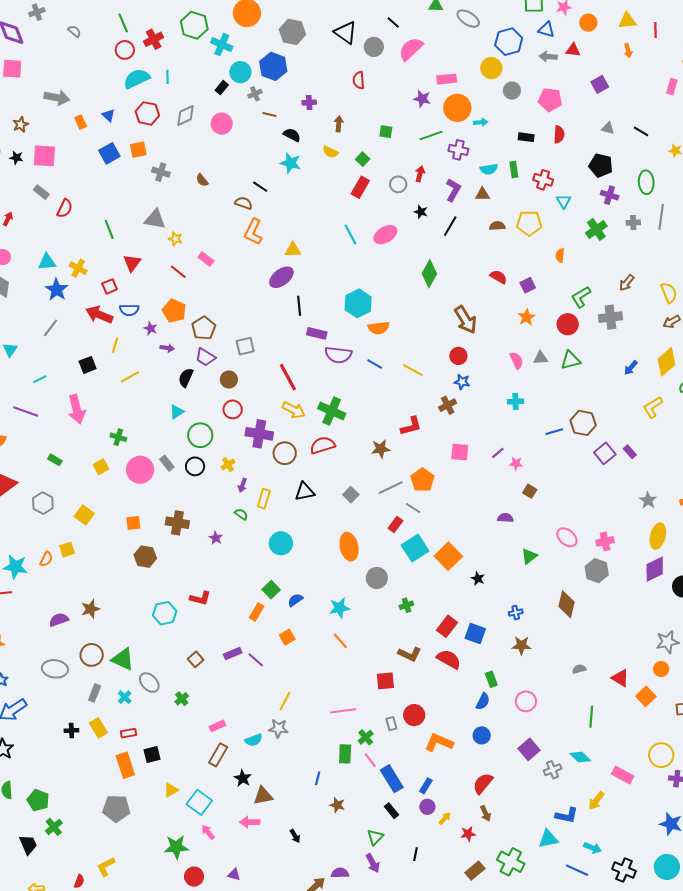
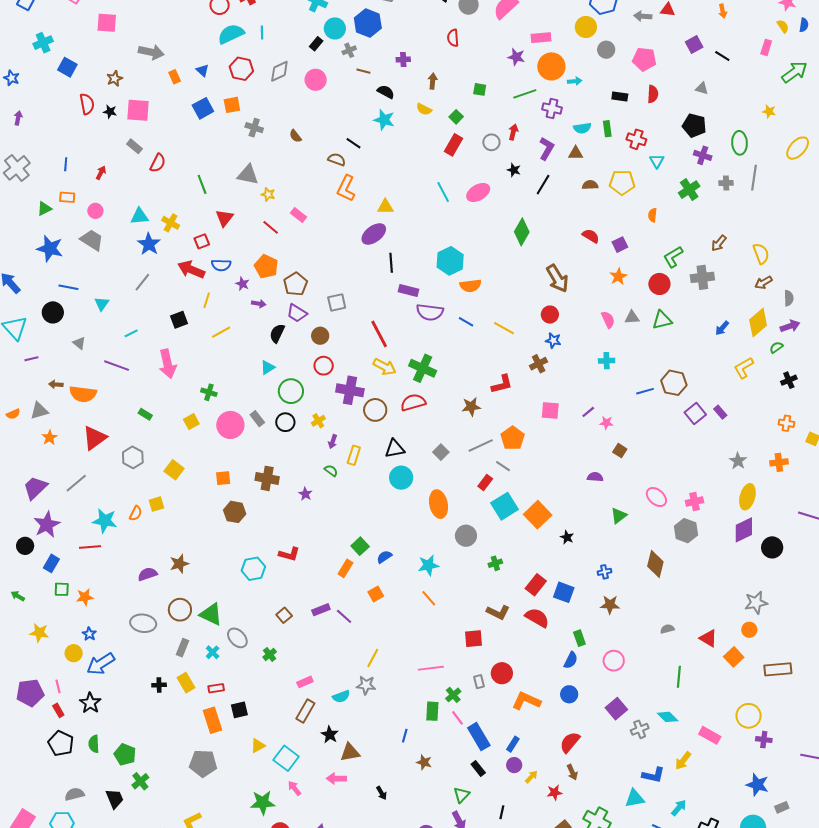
black line: (641, 131) -> (722, 56), moved
cyan circle: (281, 543) -> (401, 478), moved
cyan arrow: (592, 848) -> (679, 808), turned -72

